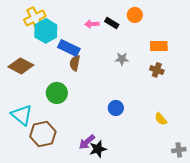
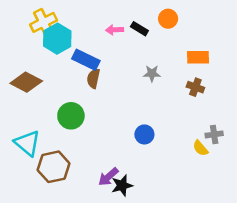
gray cross: (179, 150) -> (214, 134), moved

